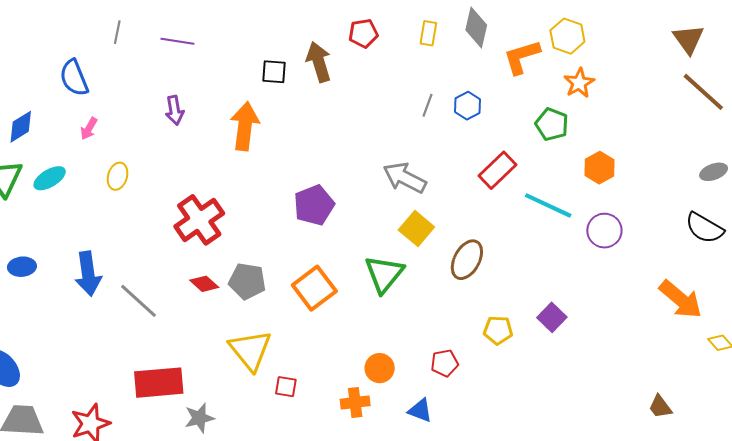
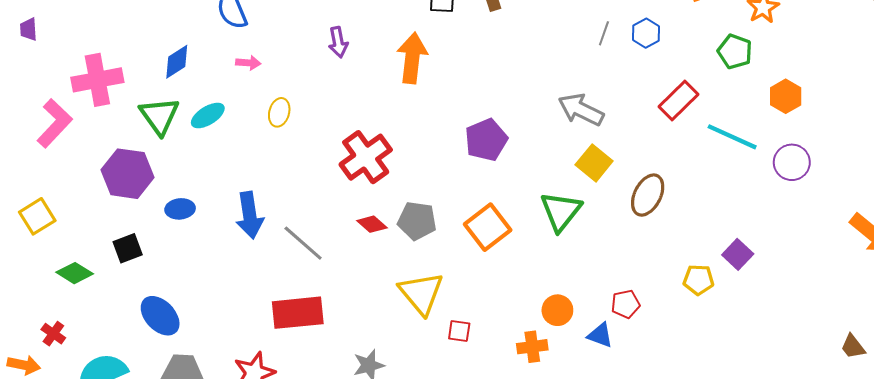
pink arrow: (89, 129) -> (248, 63), turned -115
yellow pentagon: (498, 330) -> (699, 280), moved
red rectangle: (159, 383) -> (298, 313), moved
blue triangle: (420, 410) -> (600, 335), moved

